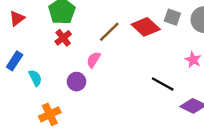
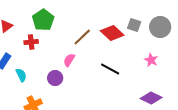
red cross: (63, 38) -> (31, 42), moved, turned 32
black line: (163, 84) -> (110, 69), moved

